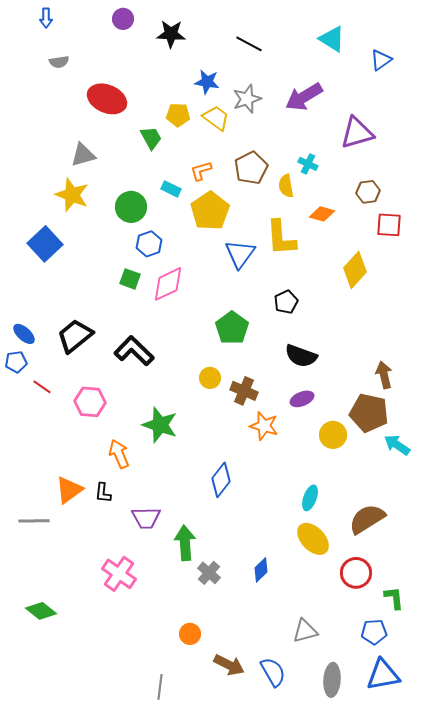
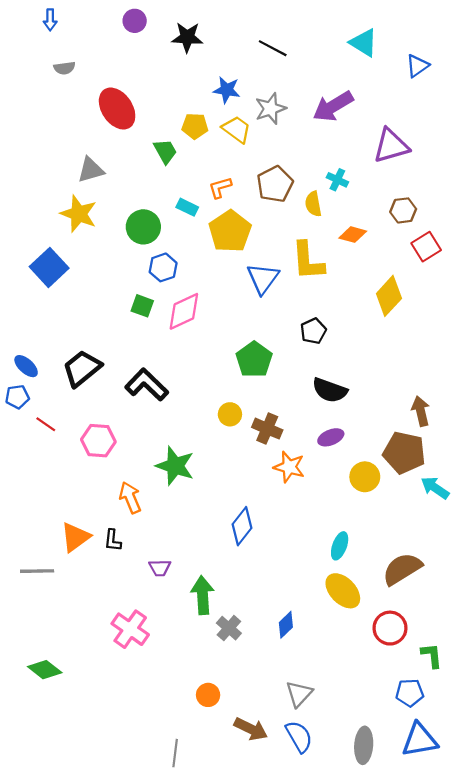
red ellipse: (107, 99) -> (117, 109), turned 33
red square: (389, 225) -> (426, 247), turned -36
purple trapezoid: (146, 518) -> (160, 568), size x0.7
gray triangle: (305, 631) -> (299, 694), moved, turned -32

